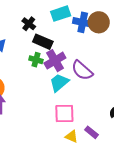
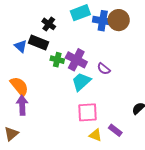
black rectangle: (43, 42) -> (39, 42), moved
purple cross: (55, 61) -> (76, 60), turned -30
purple semicircle: (82, 70) -> (104, 69), size x0.6

